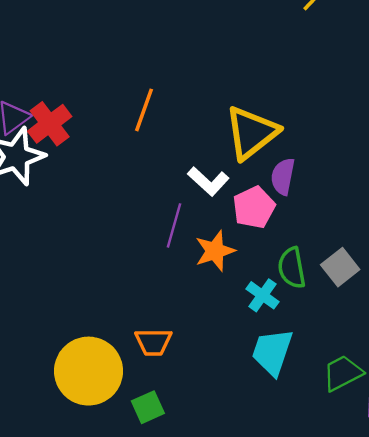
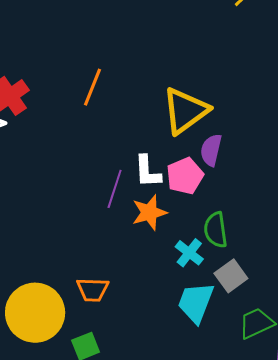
white L-shape: (208, 181) -> (147, 171), moved, turned 42
gray square: (340, 267) -> (231, 276), moved

